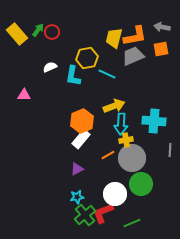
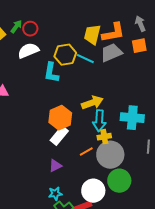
gray arrow: (162, 27) -> (140, 24), turned 56
white semicircle: (50, 67) -> (28, 51), moved, size x1.5
cyan line: (107, 74) -> (85, 59), moved

